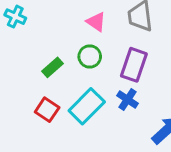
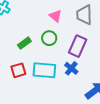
cyan rectangle: (87, 106) -> (44, 70), turned 45
red square: (47, 110) -> (18, 70), turned 35

